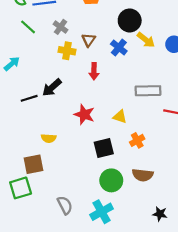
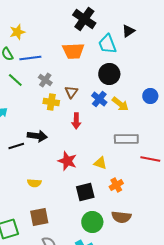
yellow arrow: (146, 40) -> (120, 104), moved
black arrow: (52, 87) -> (37, 136), turned -132
brown square: (33, 164) -> (39, 217), moved

